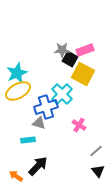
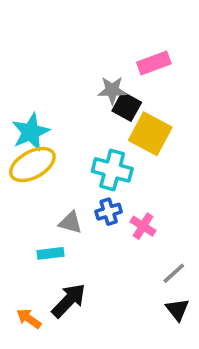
pink rectangle: (85, 50) -> (154, 63), moved
cyan cross: (62, 94) -> (112, 170), turned -30
blue cross: (46, 107) -> (109, 212), moved, size x0.6

